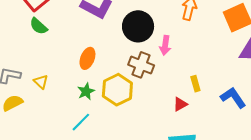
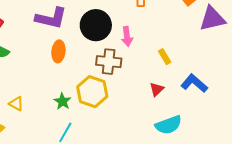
orange ellipse: (87, 58) -> (58, 51), moved
yellow rectangle: (195, 84) -> (165, 57), moved
blue L-shape: (233, 98) -> (194, 83), moved

